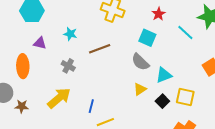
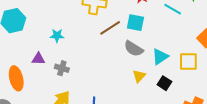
purple triangle: (40, 43) -> (38, 59), moved
brown line: (100, 49) -> (110, 28), moved
yellow square: (185, 97) -> (188, 61), moved

